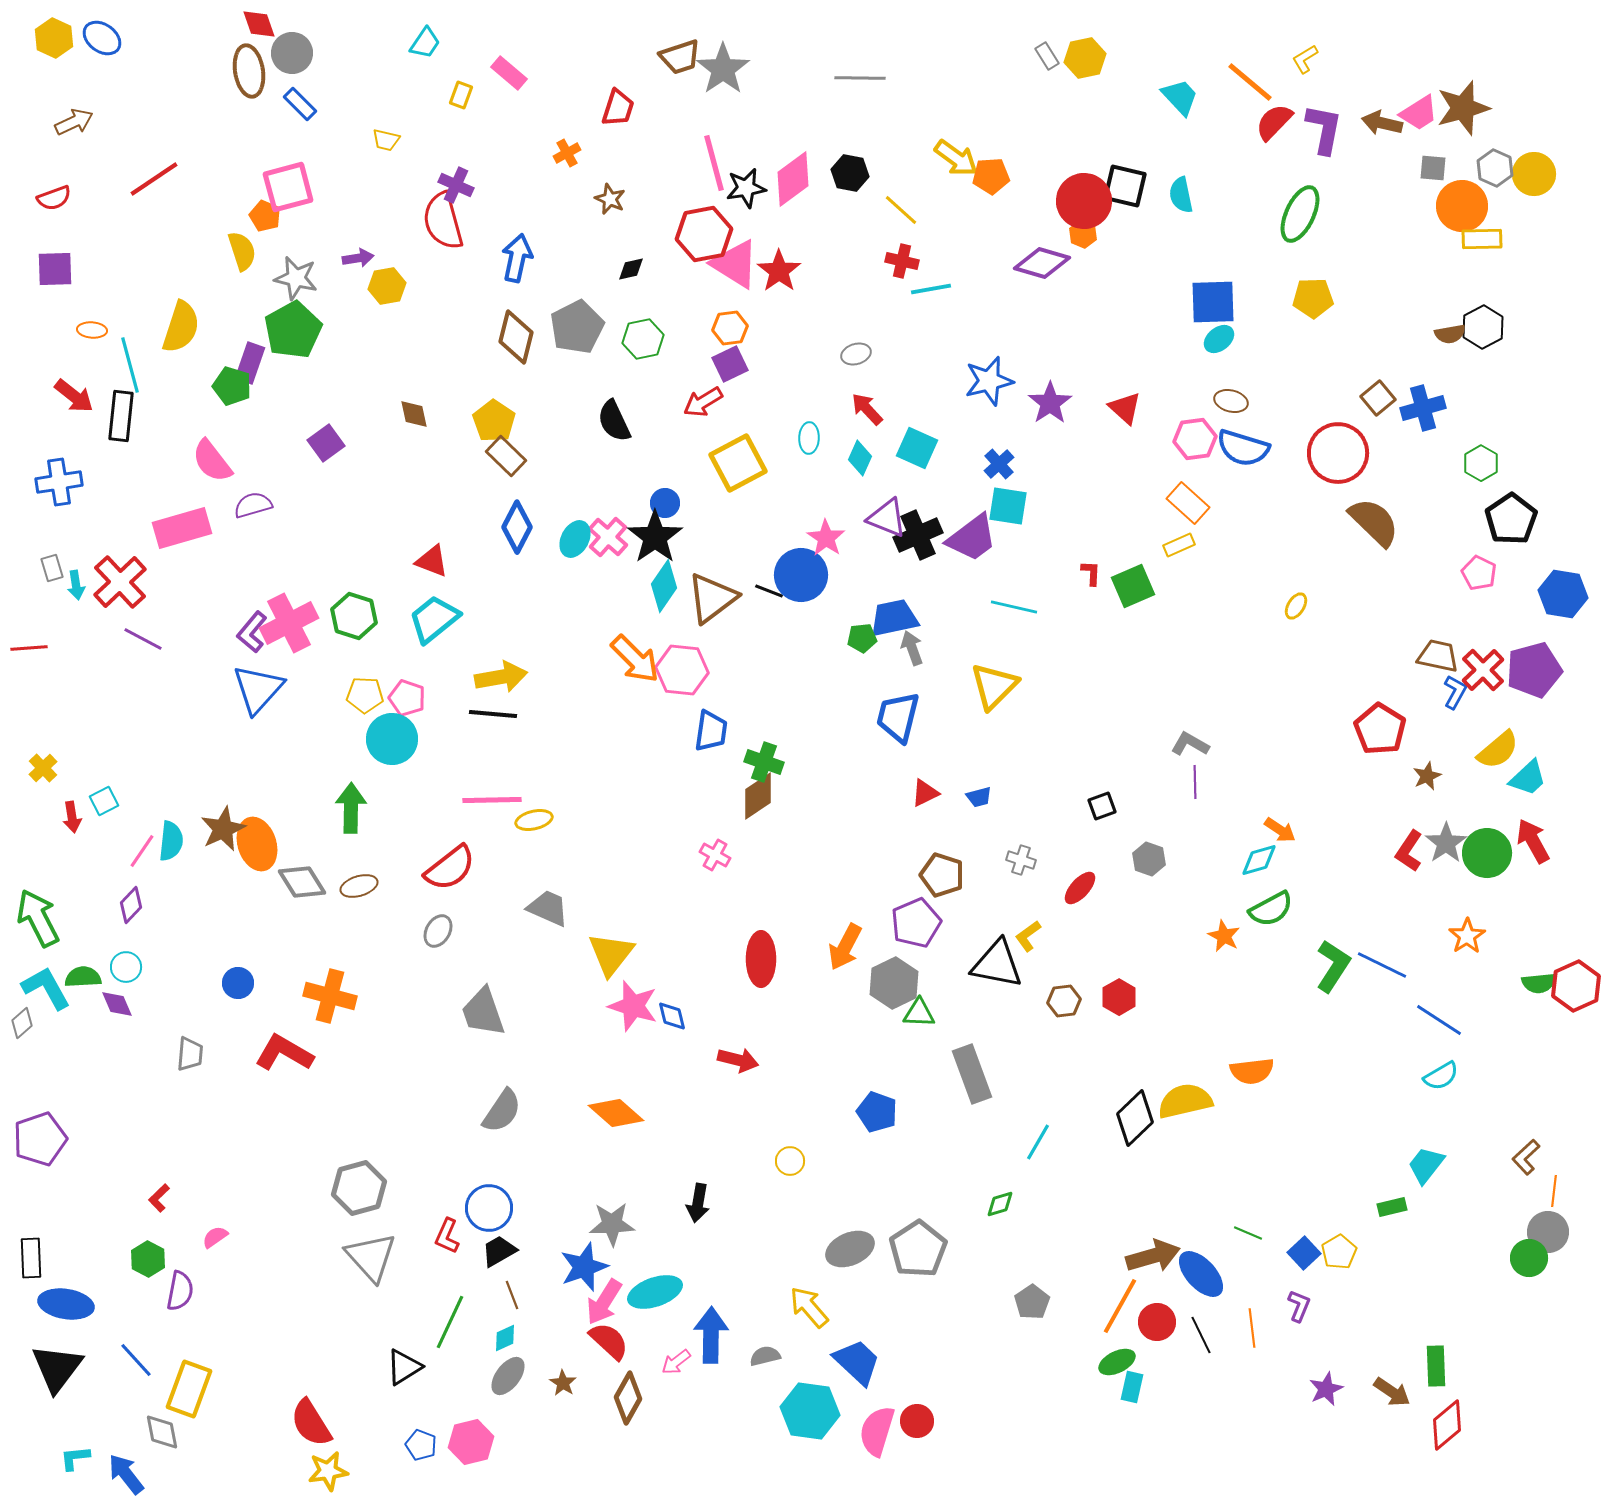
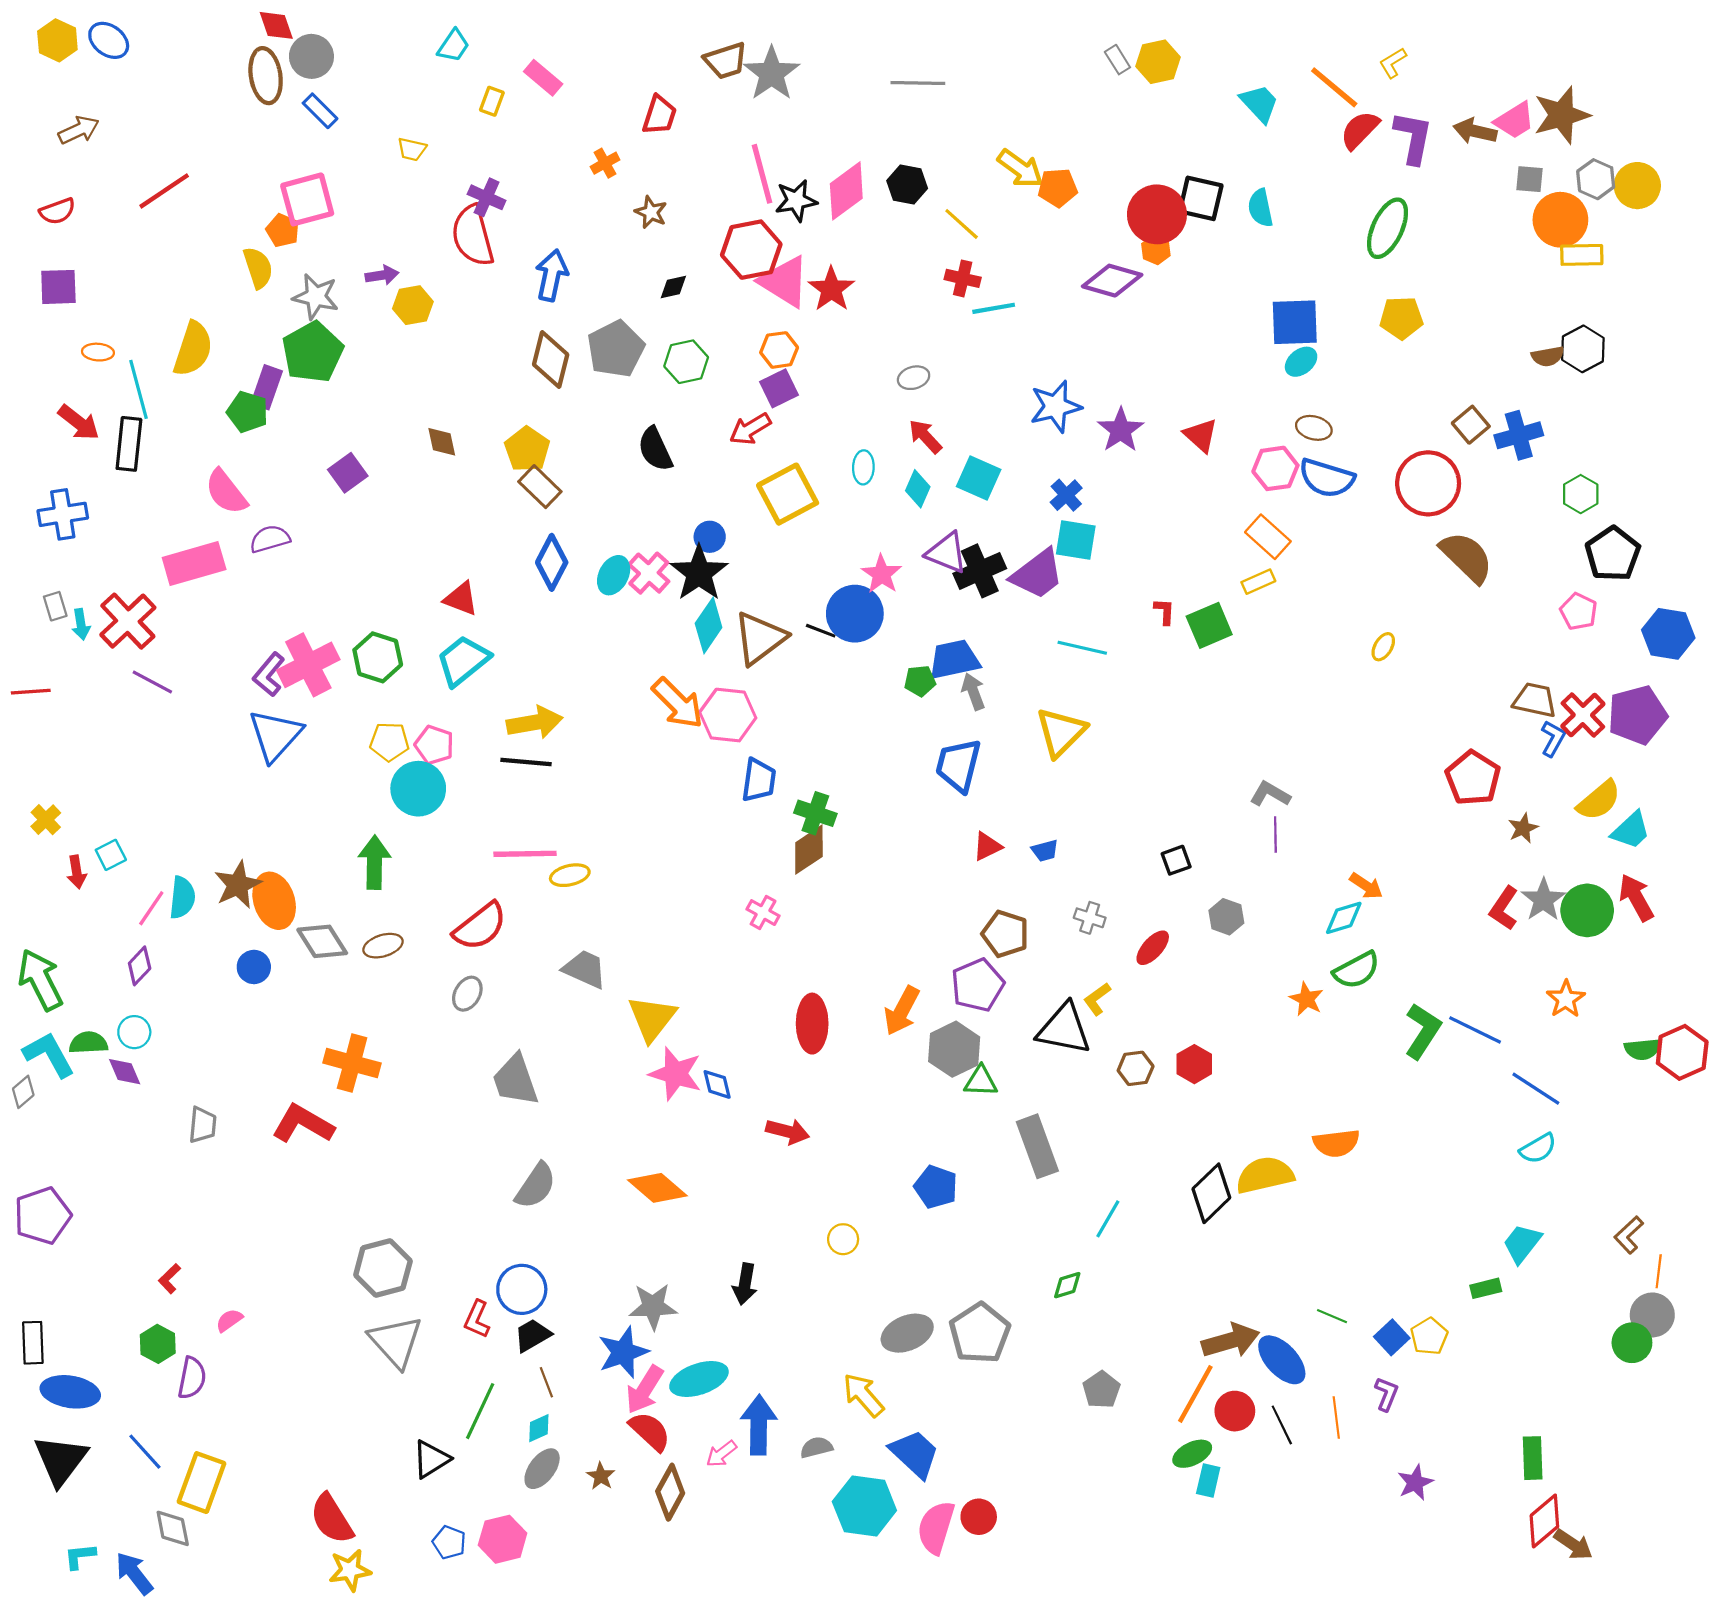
blue circle: (238, 983) -> (254, 967), moved
brown arrow: (1392, 1392) -> (1573, 1544), moved

